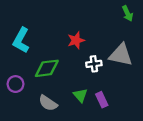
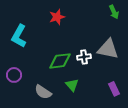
red star: (76, 40) -> (57, 17), moved
green diamond: (47, 68) -> (60, 61), moved
purple rectangle: (102, 100) -> (114, 89), moved

